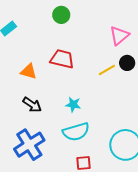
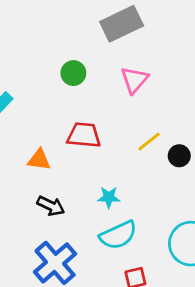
pink triangle: (119, 36) -> (134, 80), moved
black circle: (127, 63) -> (179, 156), moved

